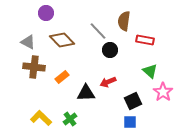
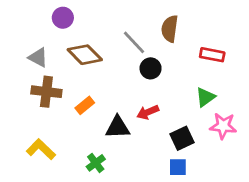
red rectangle: (145, 40) -> (212, 55), moved
green triangle: (150, 71) -> (205, 97), turned 42
pink star: (163, 92) -> (223, 126), turned -30
yellow L-shape: (41, 118) -> (41, 149), moved

